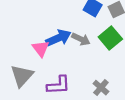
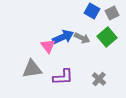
gray triangle: (22, 76) -> (32, 69), turned 40

